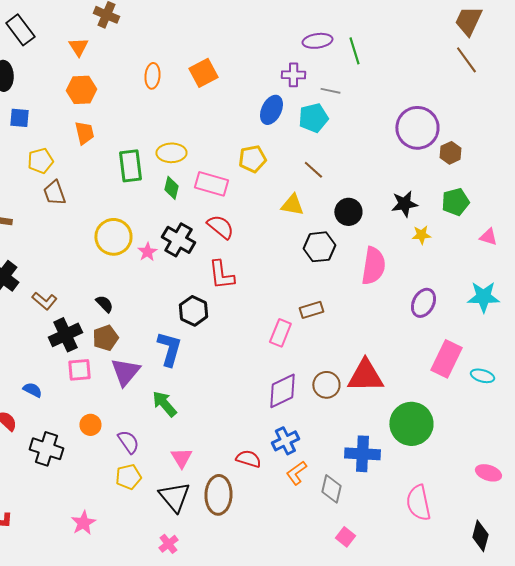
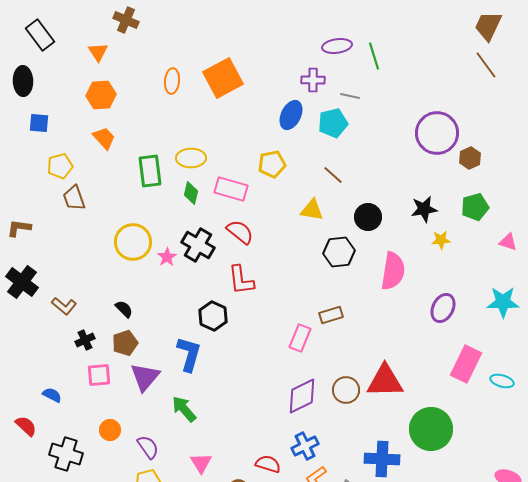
orange square: (203, 73) -> (223, 78), size x1.4
orange trapezoid: (84, 133) -> (104, 138), turned -30
black cross: (65, 335) -> (85, 340), size x0.6

